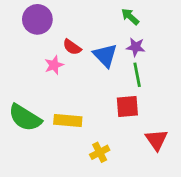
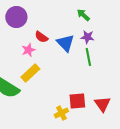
red square: (127, 107) -> (77, 101), moved
yellow rectangle: (68, 120) -> (30, 73), moved, turned -48

